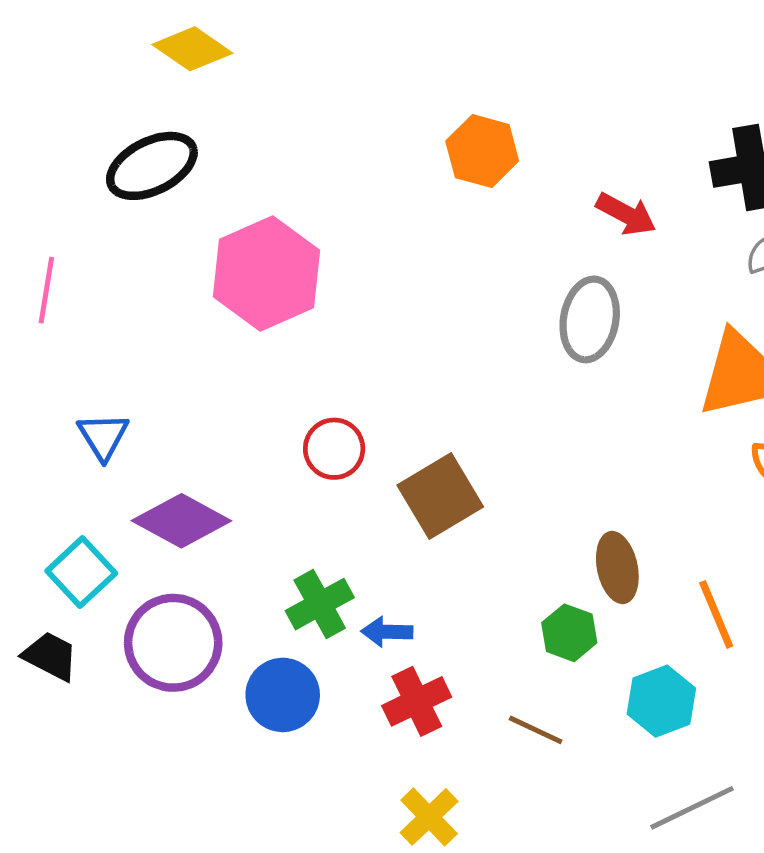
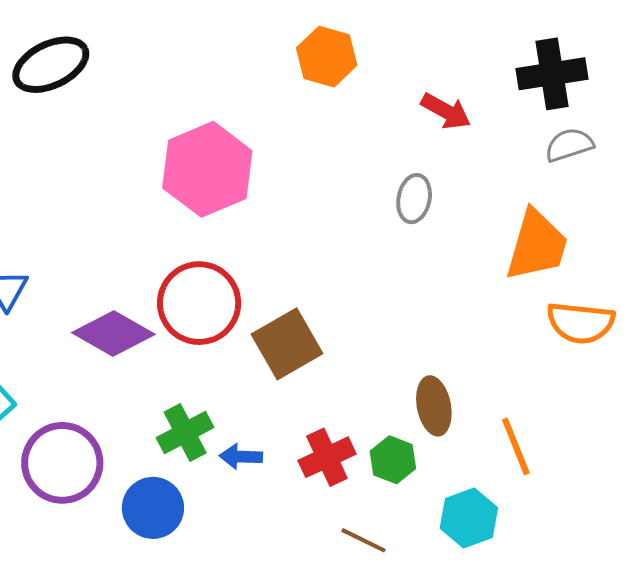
pink hexagon: (266, 273) -> (207, 169), moved
gray ellipse: (590, 319) -> (414, 199), size x0.7
red circle: (334, 449) -> (199, 303), size x1.6
purple diamond: (181, 521) -> (113, 333), moved
red cross: (417, 701) -> (327, 457), moved

